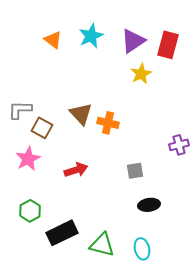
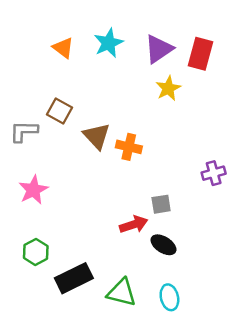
brown square: (42, 128) -> (60, 111), moved
red arrow: (76, 170) -> (134, 224), moved
black ellipse: (149, 205) -> (163, 245), moved, turned 40

